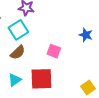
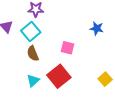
brown semicircle: (18, 52) -> (33, 53), turned 119
red square: (41, 79) -> (59, 76), turned -30

